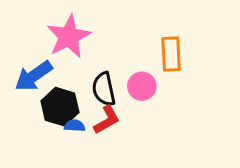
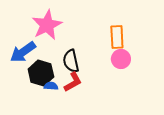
pink circle: (142, 86) -> (121, 59), moved

